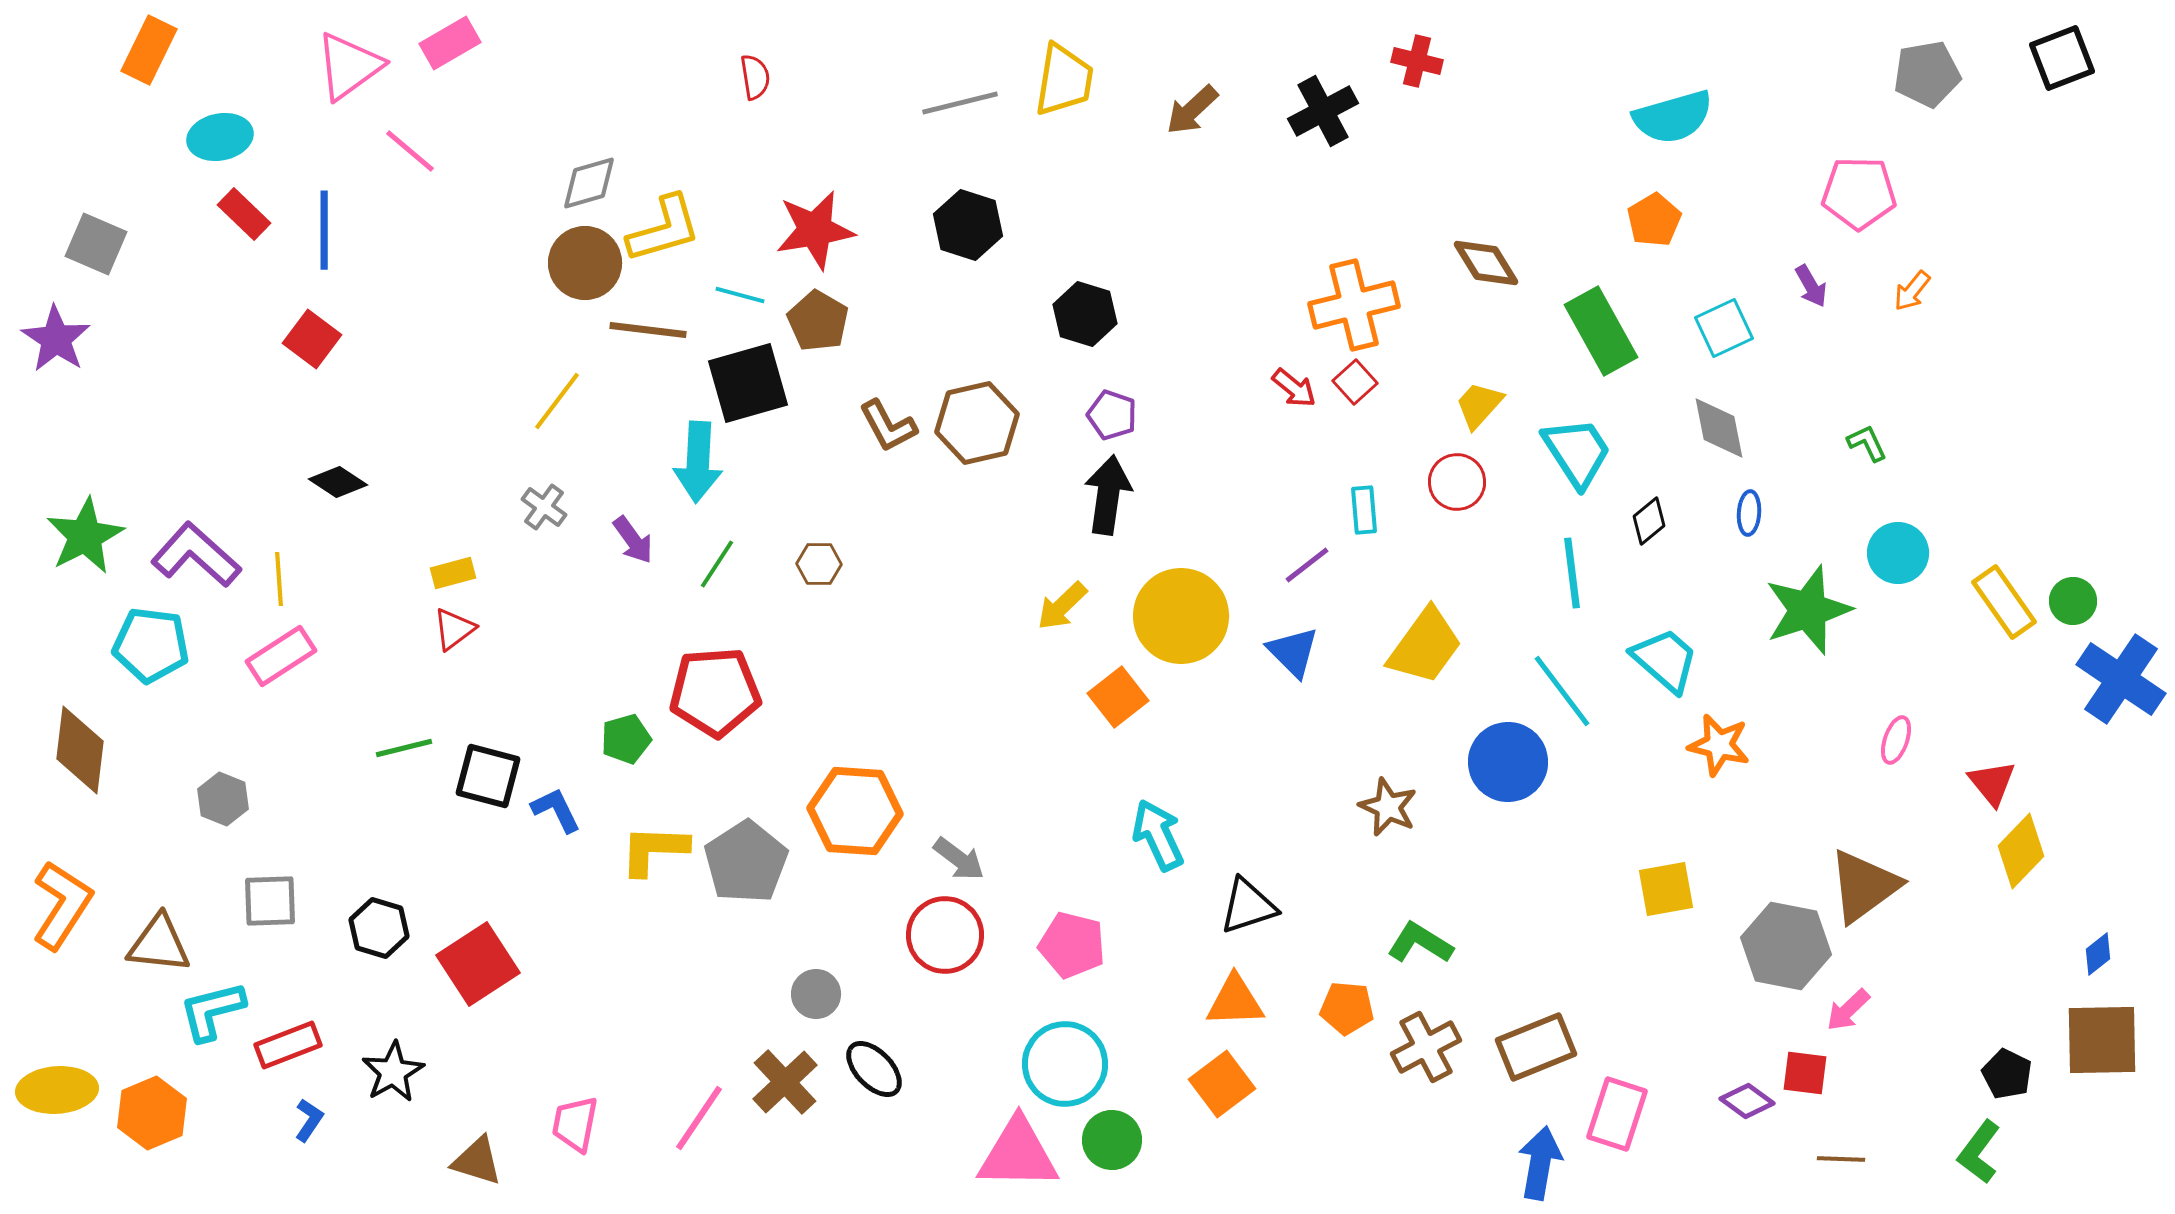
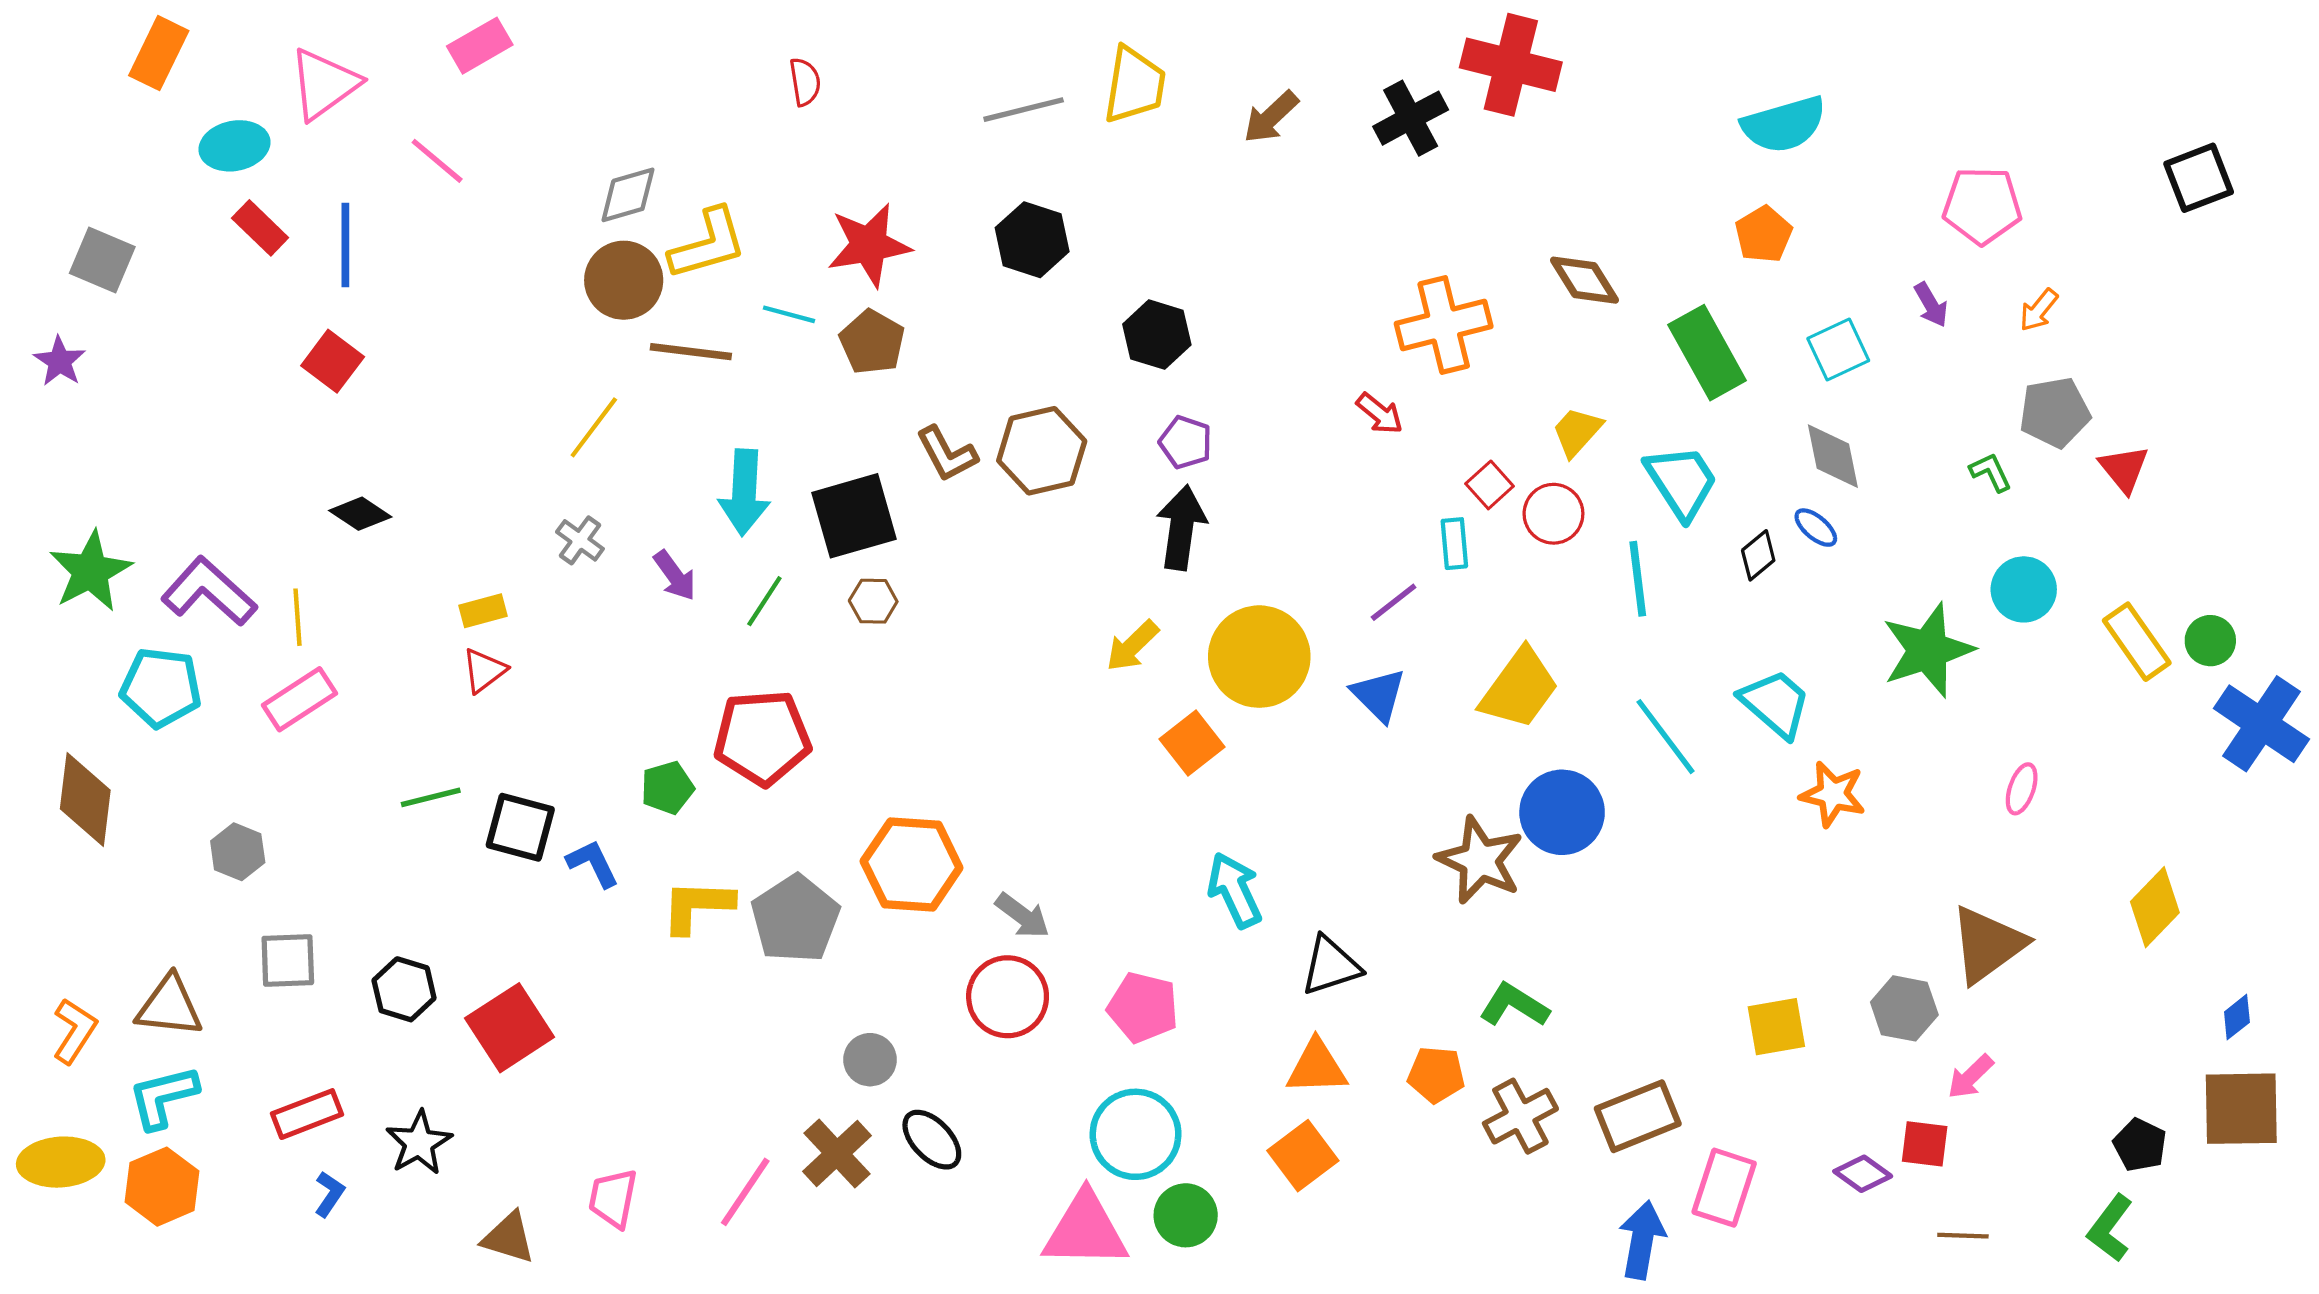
black square: (2062, 58) -> (2199, 178), moved
red cross: (1417, 61) -> (1511, 65), size x1.8
pink triangle: (349, 66) -> (324, 84), moved
gray pentagon: (1927, 74) -> (2055, 412), moved
purple star: (56, 339) -> (60, 361), size x0.7
red square: (1355, 382) -> (1490, 485), moved
black square: (748, 383) -> (854, 516), moved
blue ellipse: (1749, 513) -> (1816, 528), moved, turned -54
cyan line: (1572, 573) -> (1638, 579), moved
blue circle: (1508, 762) -> (1562, 812), moved
red triangle: (1992, 783) -> (2124, 469), moved
brown star: (1388, 807) -> (1480, 860), size x1.4
yellow square: (1666, 889) -> (1776, 1027), moved
orange L-shape: (62, 905) -> (75, 1031), moved, size x0.7
gray hexagon: (1786, 946) -> (1904, 1008), size x0.7
cyan L-shape: (212, 1011) -> (163, 1097), moved

